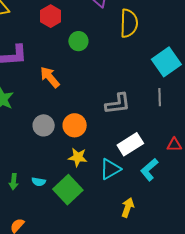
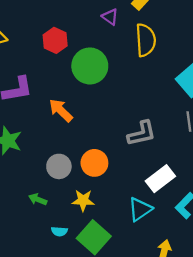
green circle: (78, 41) -> (90, 66), size x1.6
yellow star: (78, 157) -> (83, 200), moved
green arrow: (14, 182) -> (38, 199), moved, turned 112

